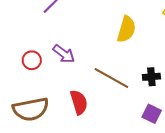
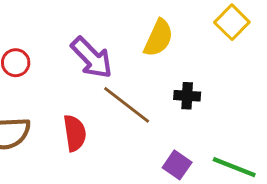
purple arrow: (64, 54) -> (92, 58), moved, size x1.4
black cross: (151, 77) -> (187, 96), moved

